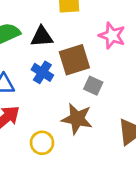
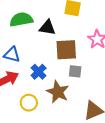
blue cross: (42, 72) -> (39, 72), moved
gray square: (93, 86) -> (75, 71), turned -32

